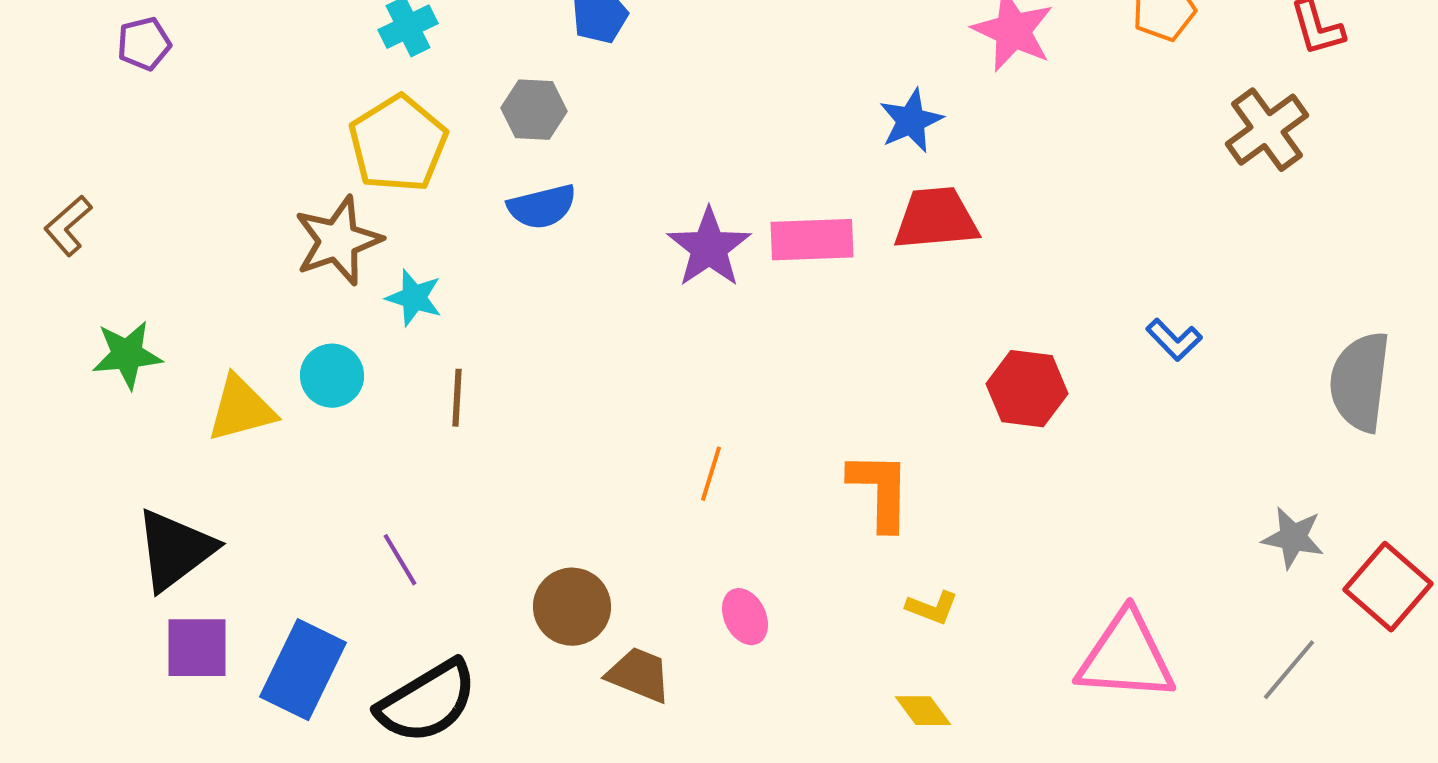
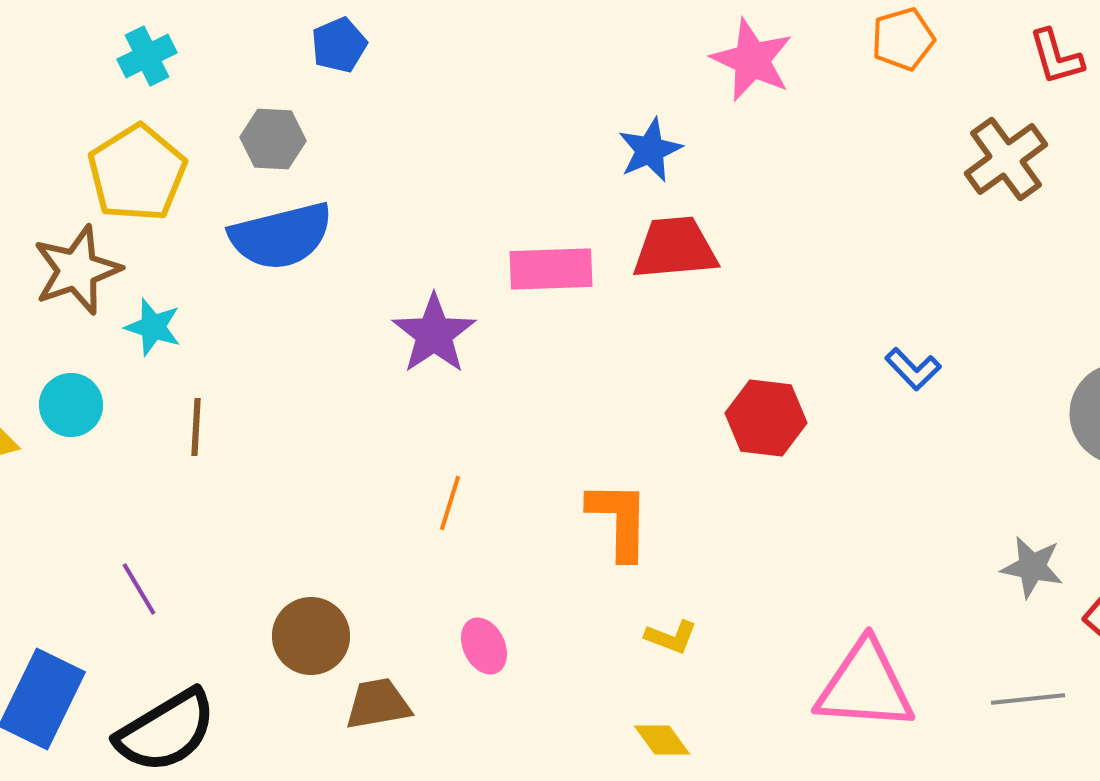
blue semicircle: (542, 207) -> (281, 236), size x1.5
purple star: (709, 248) -> (434, 334), moved
gray line: (1289, 670) -> (1028, 699), turned 44
brown trapezoid: (639, 675) -> (378, 704), turned -32

